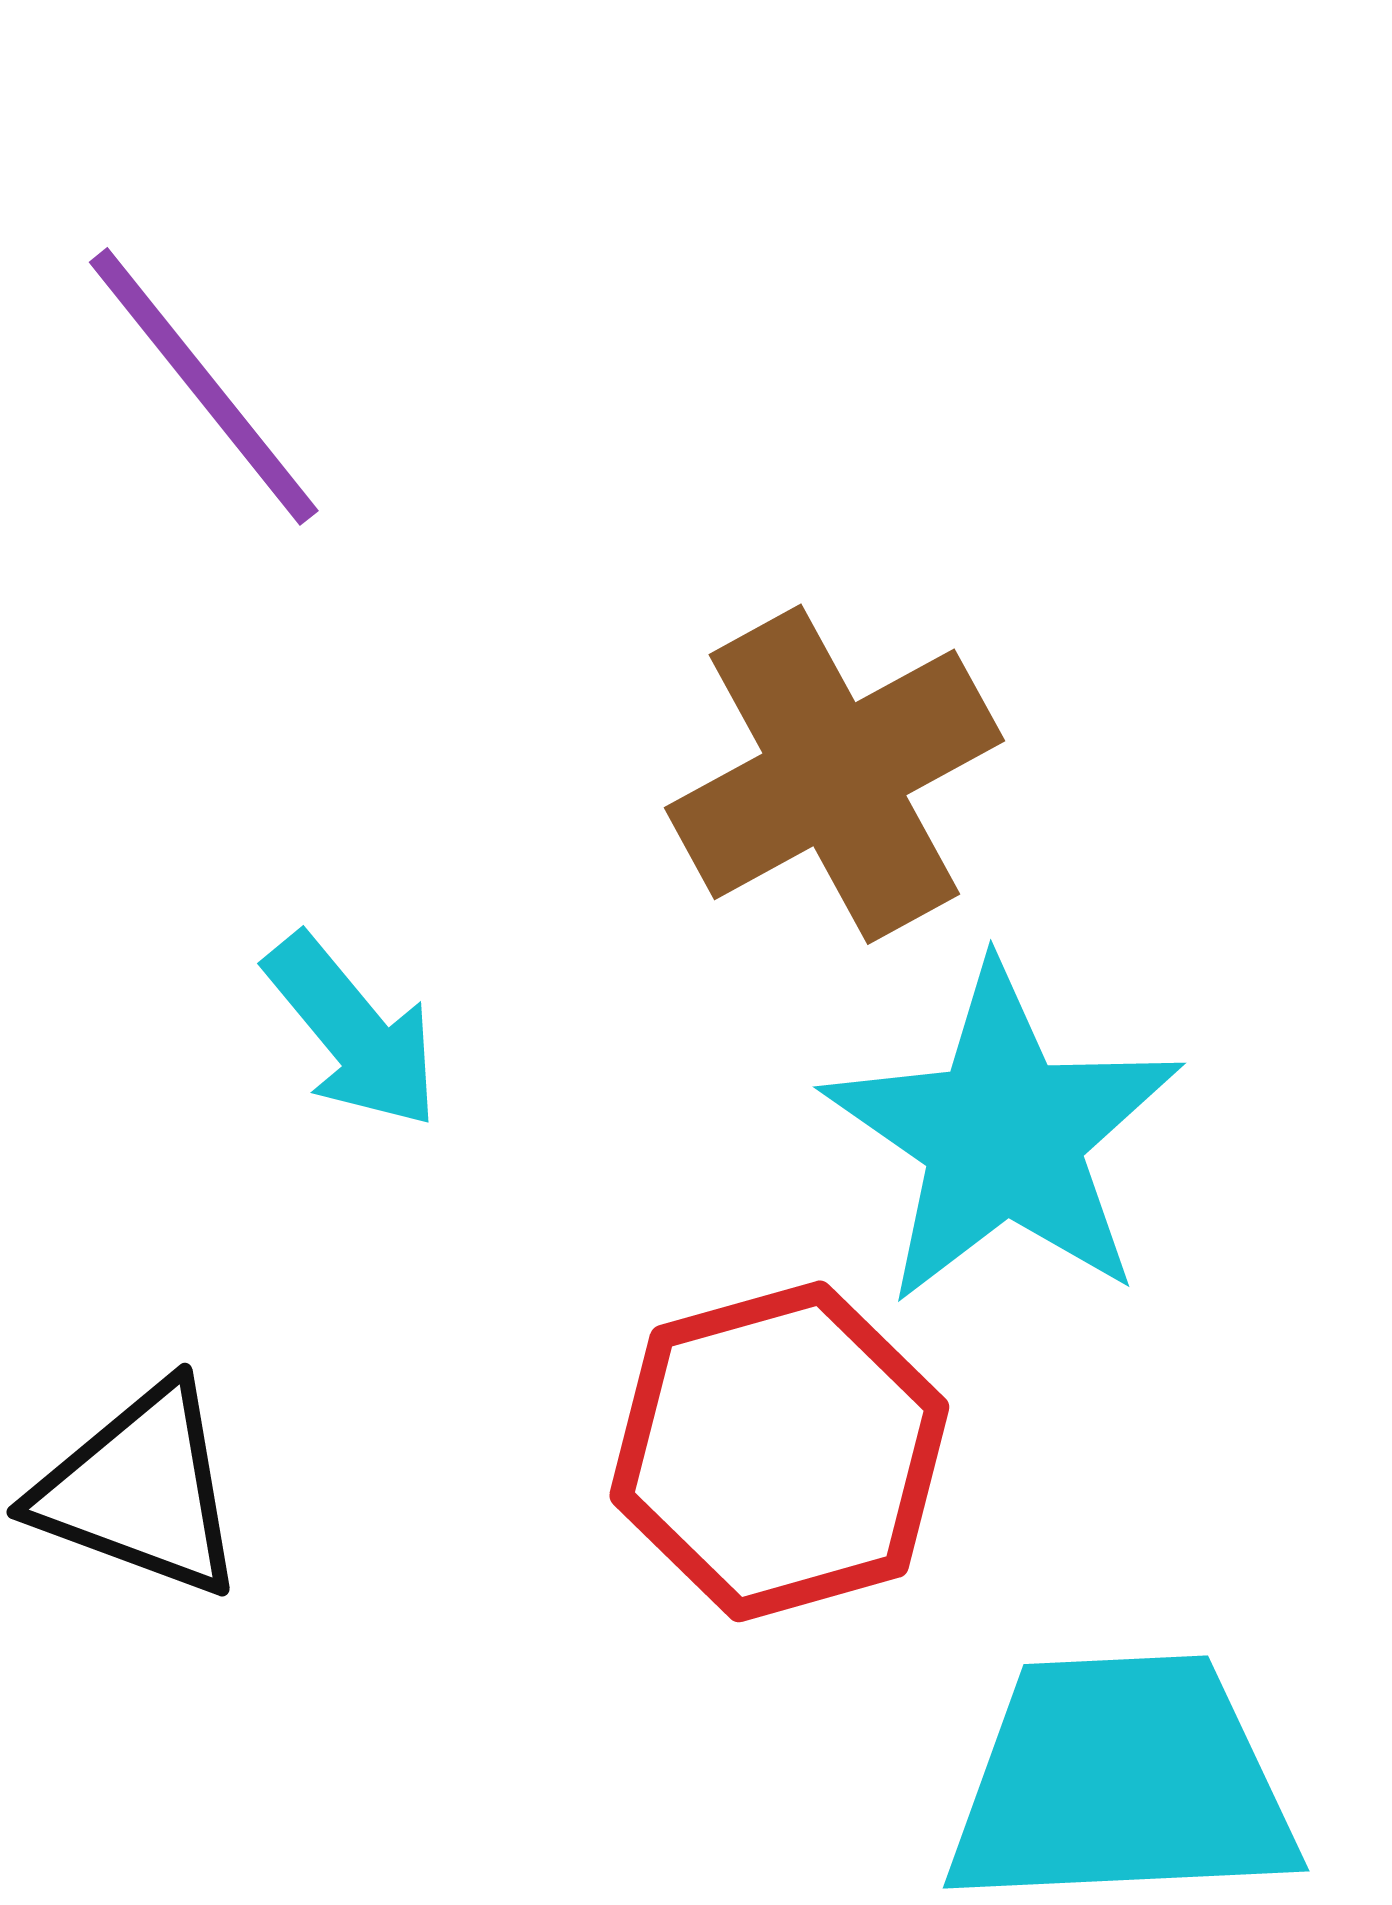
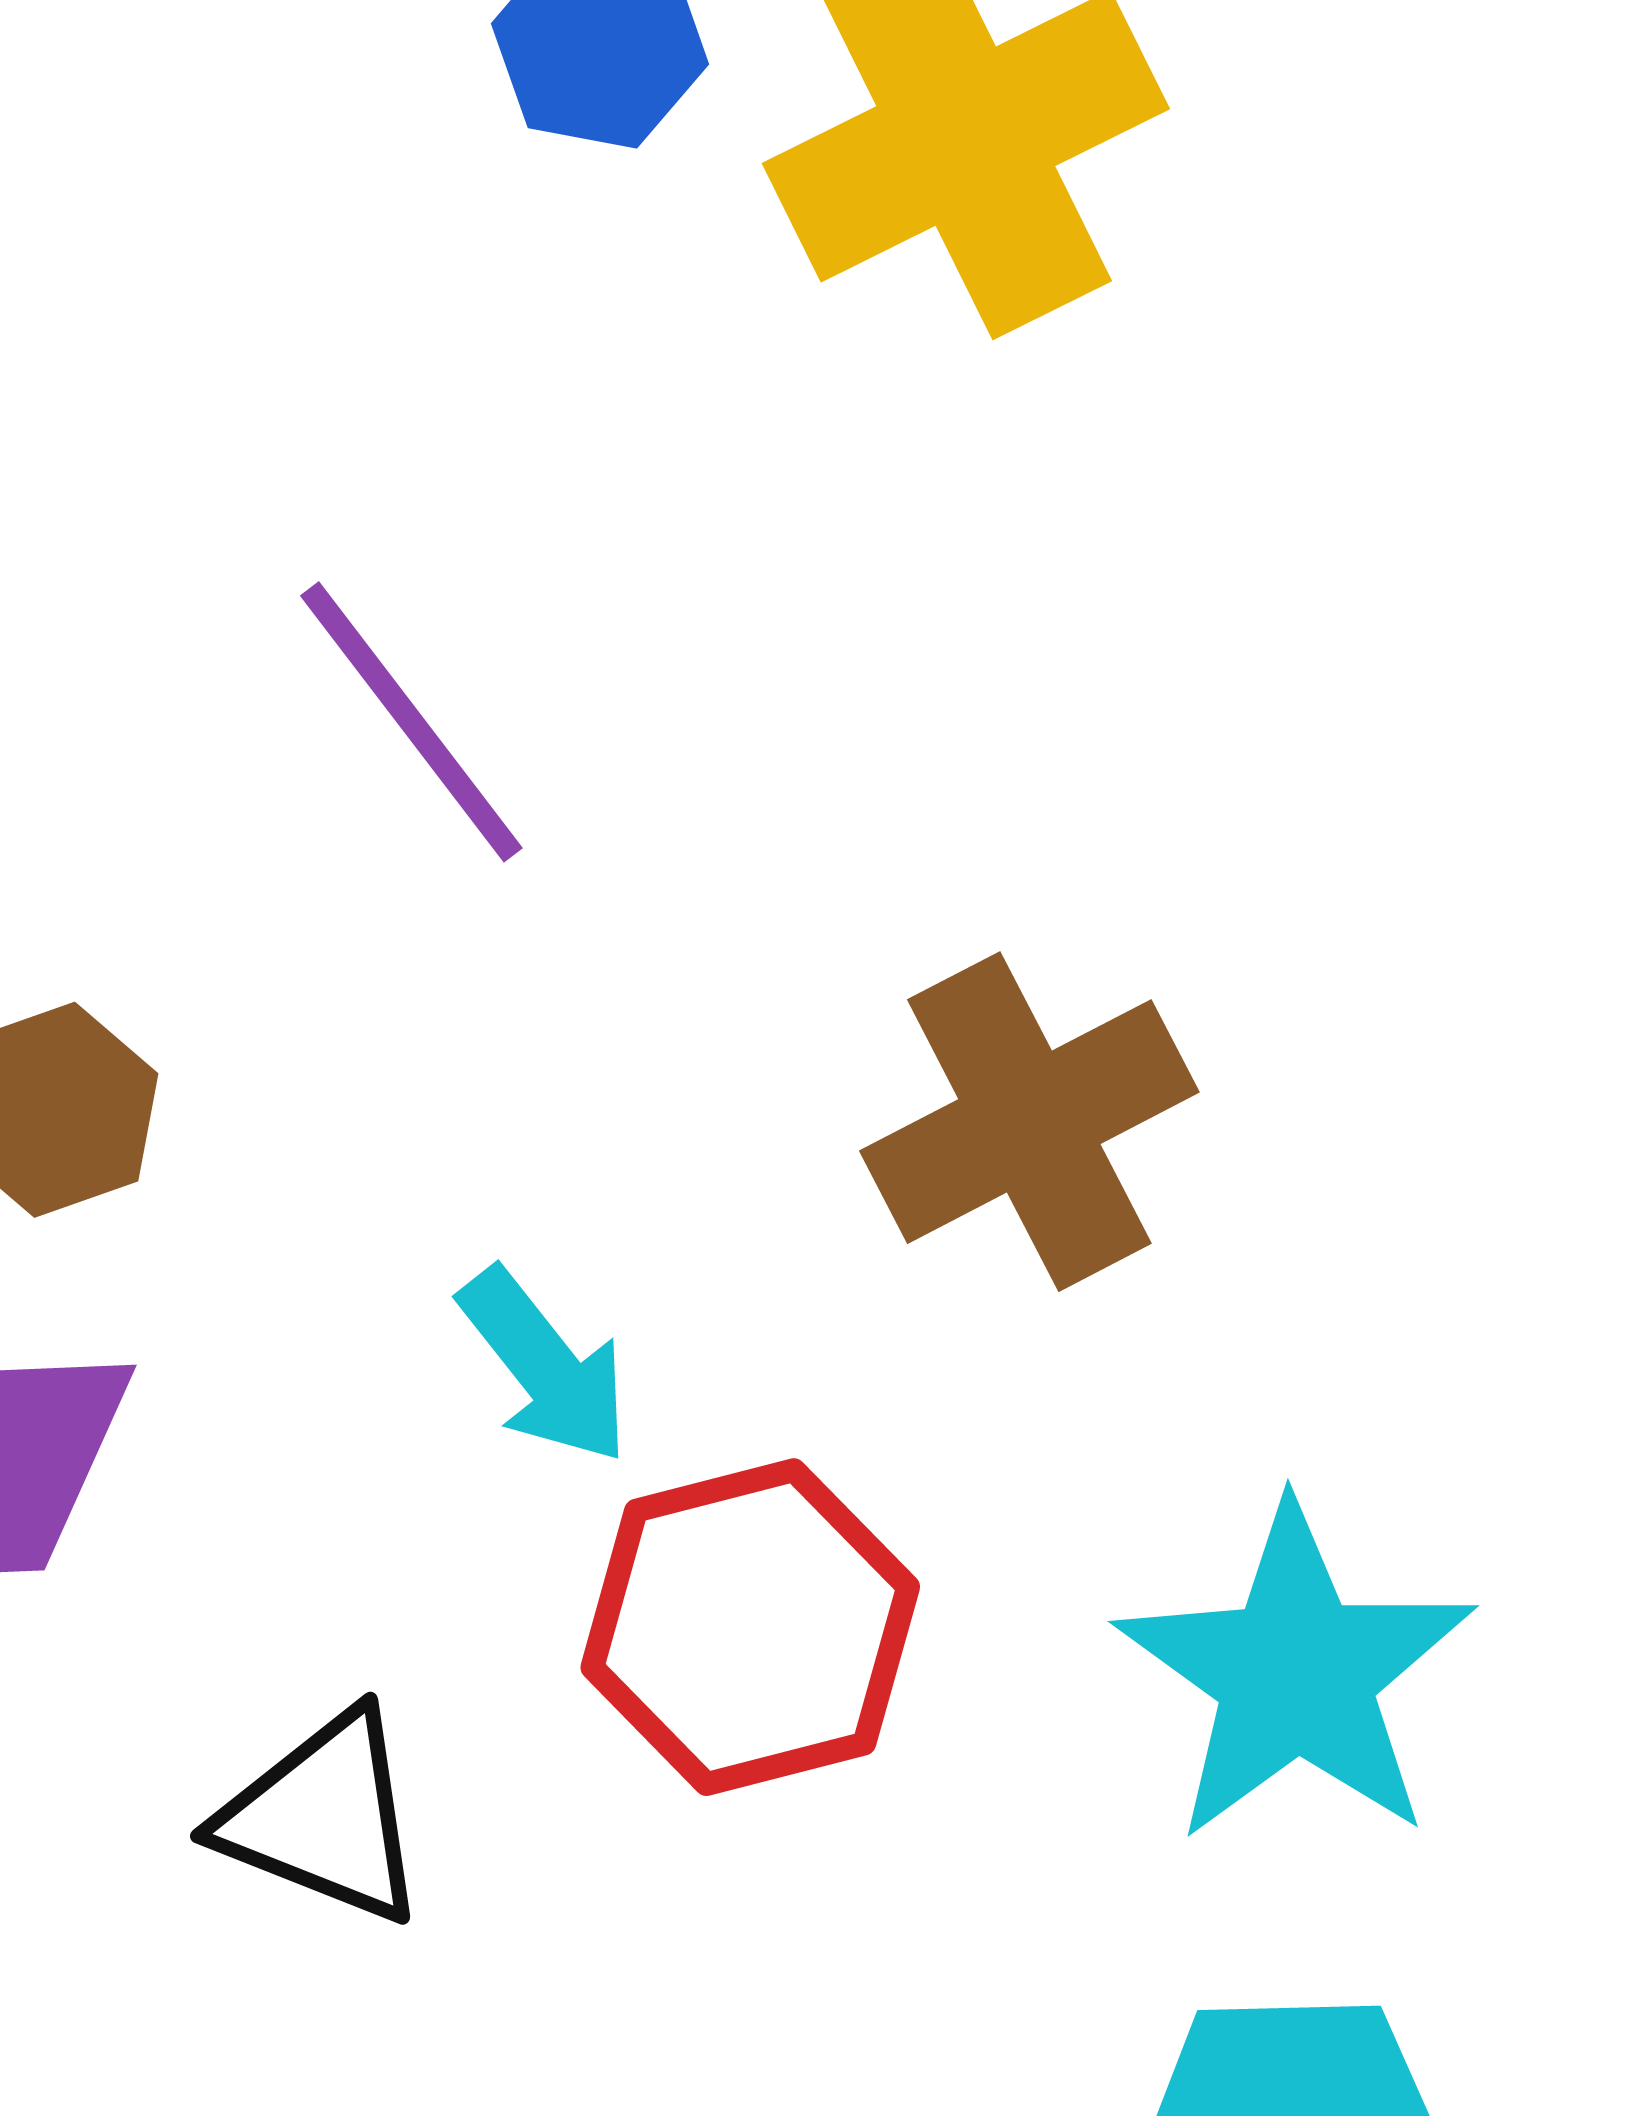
cyan star: (1003, 1135) -> (1296, 1674), moved
red hexagon: (779, 1451) -> (750, 1627), moved

